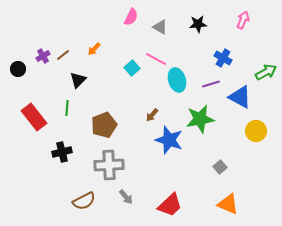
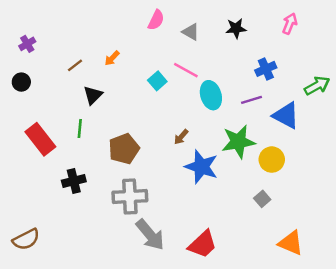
purple cross: (43, 56) -> (27, 44), moved
blue cross: (223, 58) -> (266, 69), turned 36
yellow circle: (256, 131) -> (272, 160), moved
gray arrow: (126, 197) -> (150, 235), size x1.8
brown semicircle: (84, 201) -> (26, 239), moved
orange triangle: (228, 204) -> (291, 243), moved

